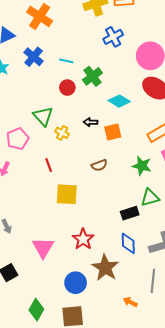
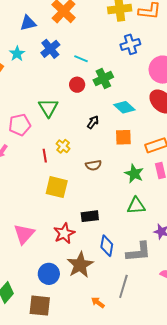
black arrow: (90, 122) -> (93, 122), turned 112
orange square: (113, 132) -> (123, 137), moved
yellow cross: (62, 133) -> (63, 146), moved
black rectangle: (130, 213) -> (90, 216), moved

